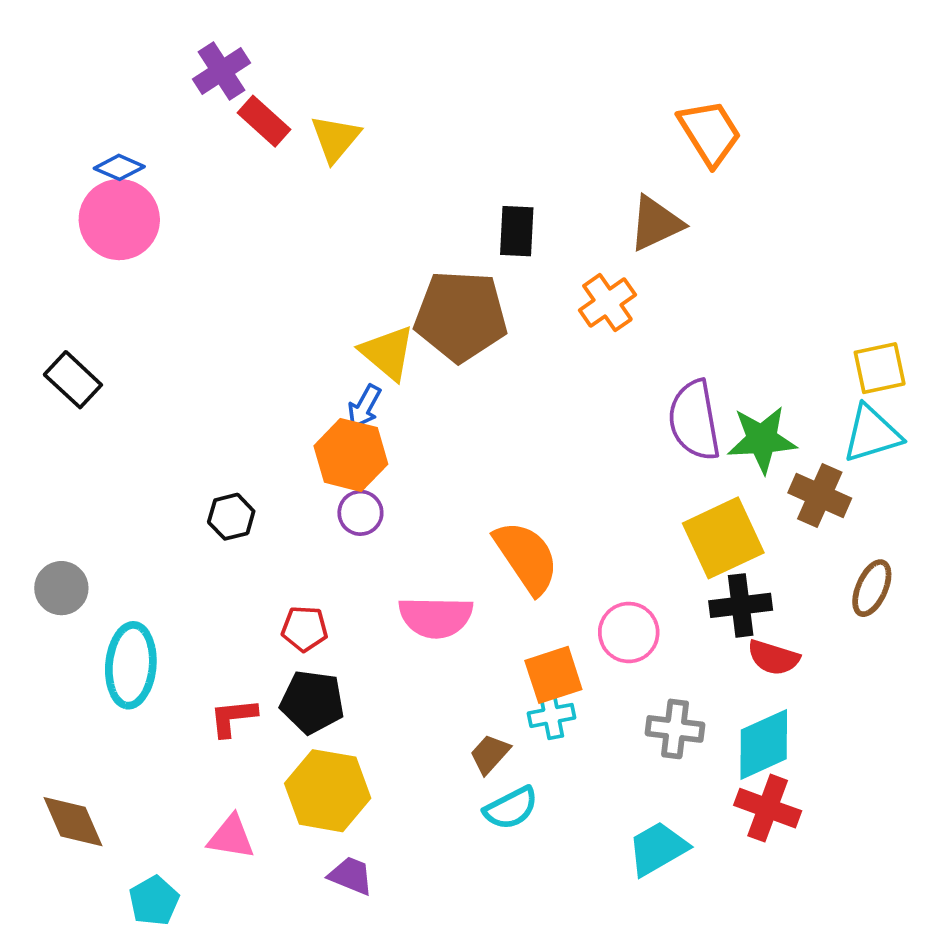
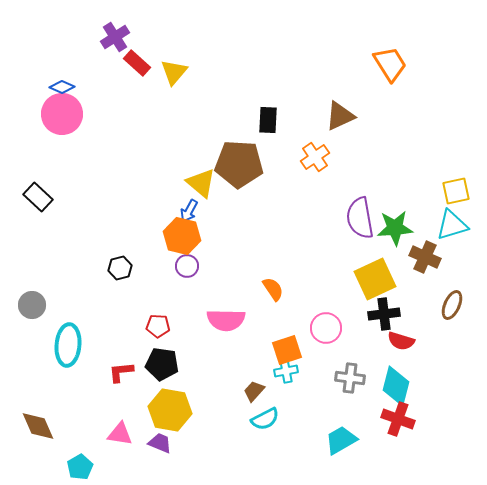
orange trapezoid: (710, 133) -> (390, 64), moved
orange semicircle: (526, 557) -> (273, 289), size x0.6
cyan diamond: (764, 744) -> (396, 386), turned -51
purple trapezoid: (351, 876) -> (160, 443), moved

